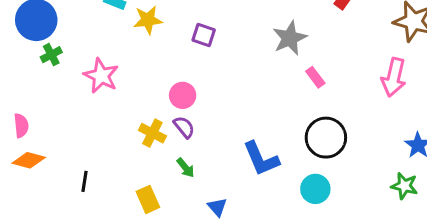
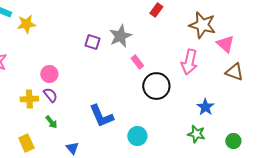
purple square: (204, 35) -> (92, 42), moved
yellow cross: (152, 133) -> (29, 99), turned -30
black circle: (326, 138) -> (156, 86), moved

